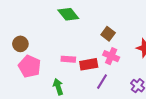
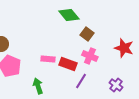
green diamond: (68, 14) -> (69, 15), moved
red rectangle: (89, 64) -> (68, 64), turned 30

